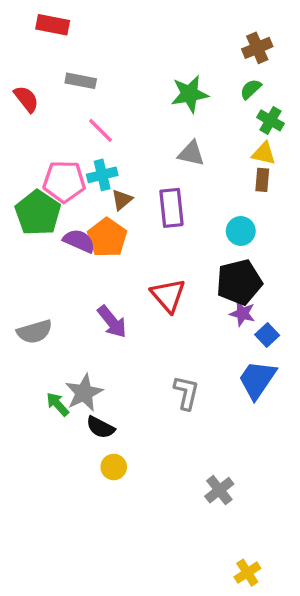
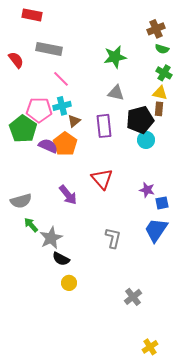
gray rectangle: (81, 81) -> (49, 49), size x1.4
green semicircle: (251, 89) -> (162, 49), moved, turned -120
black pentagon: (239, 282) -> (140, 120), moved
blue square: (267, 335) -> (162, 203), turned 32
green arrow: (58, 404) -> (31, 225), moved

